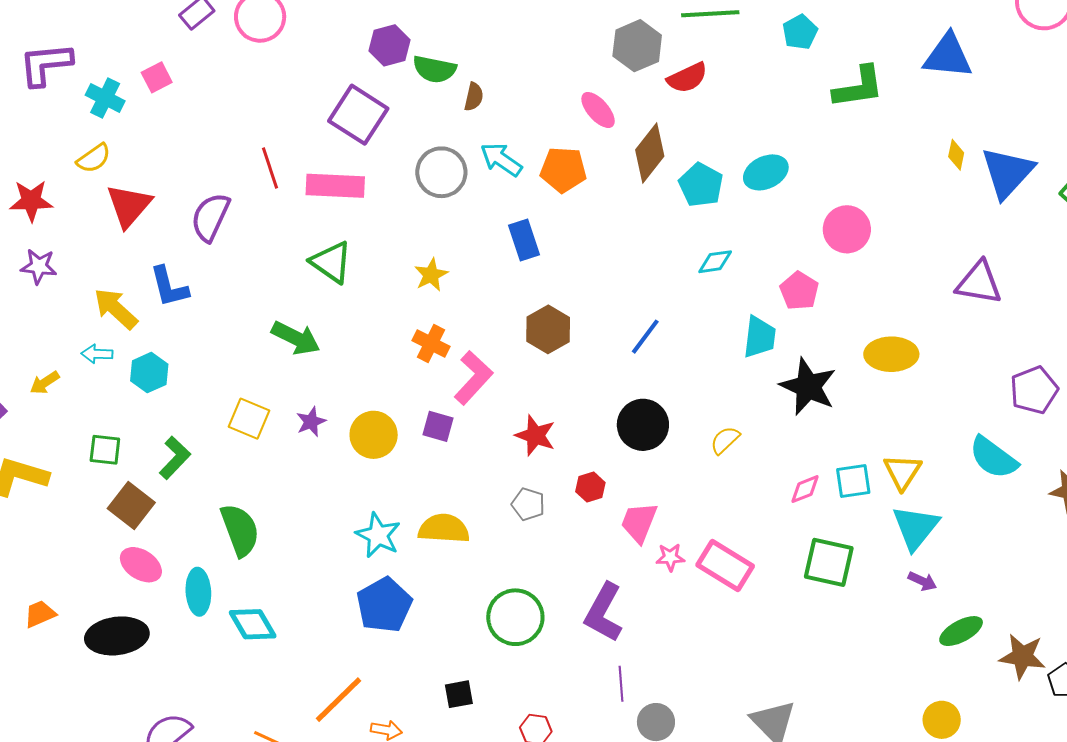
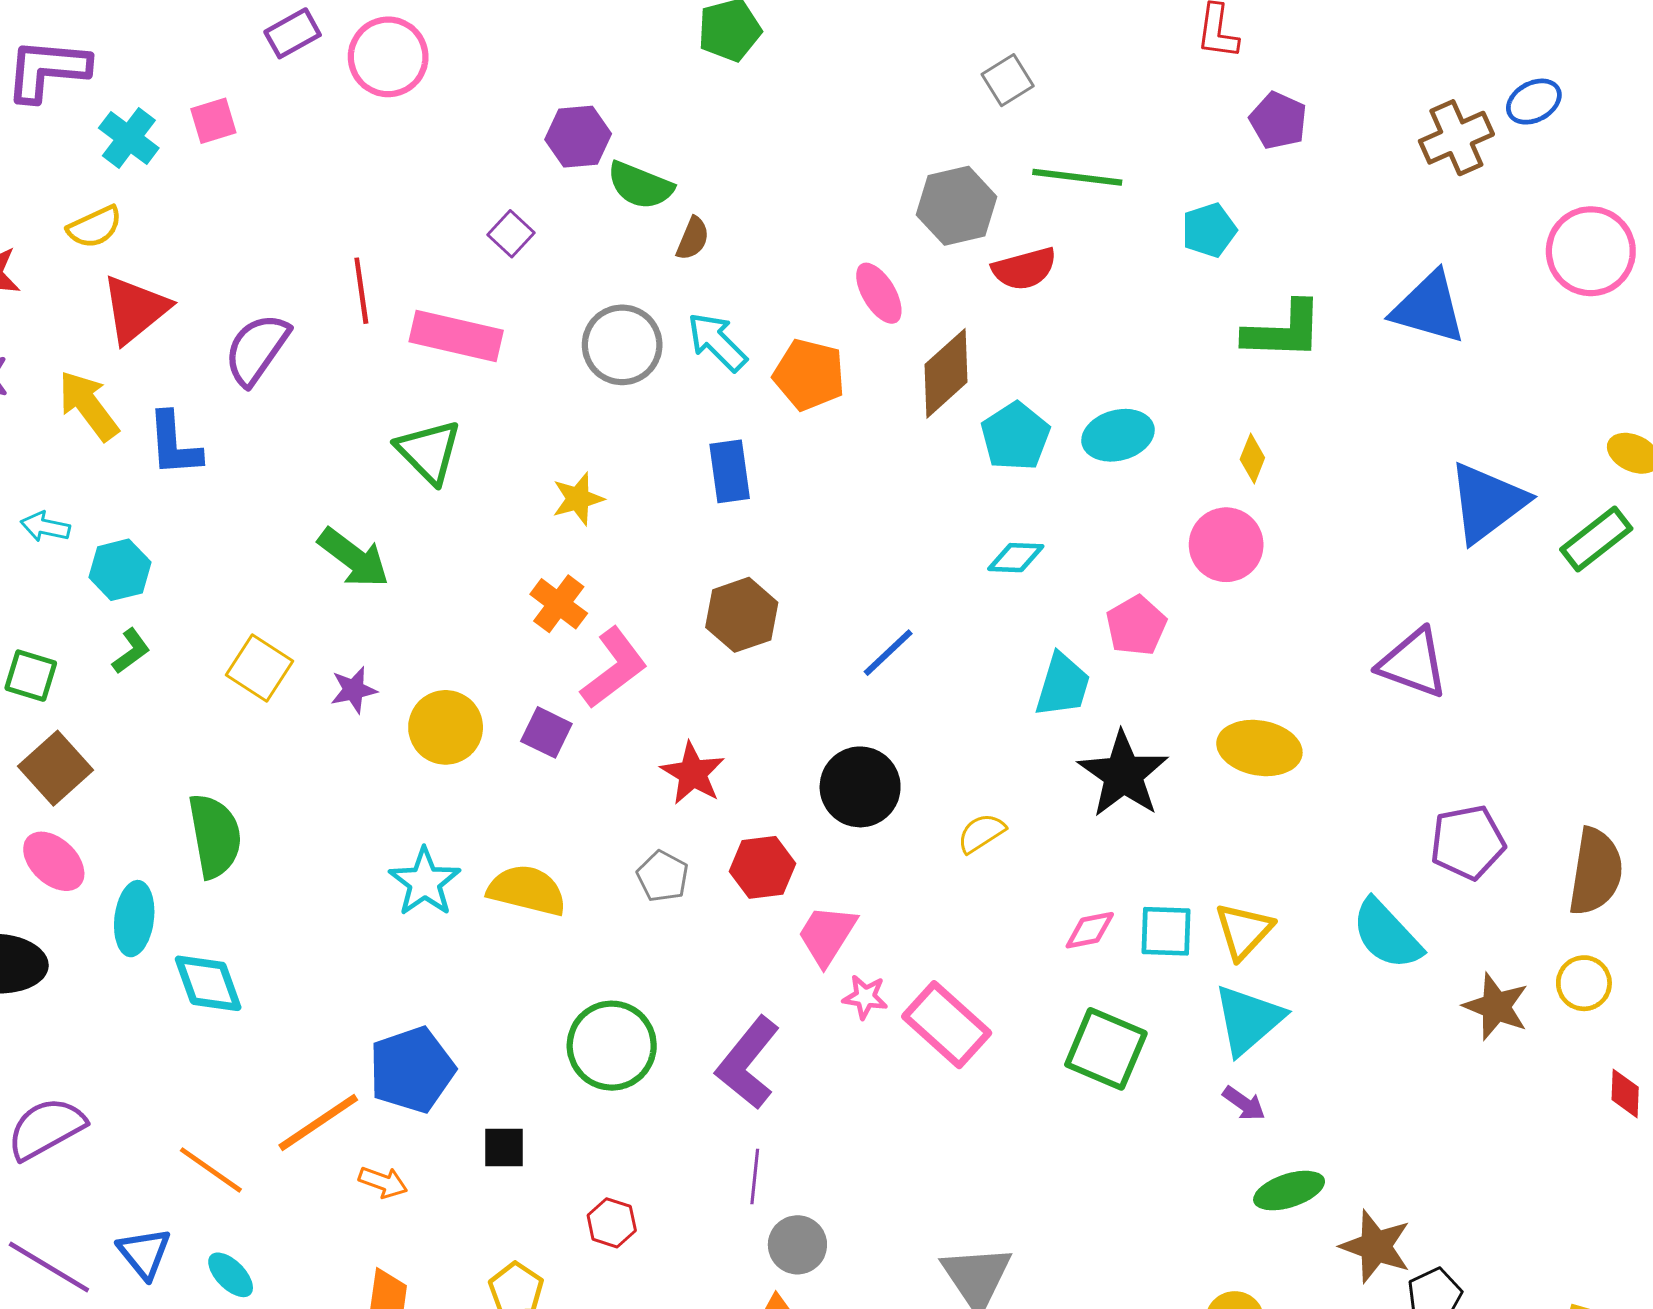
purple square: (358, 115) -> (511, 234), size x0.5
yellow diamond: (956, 155) -> (1252, 459), moved
yellow arrow: (116, 309) -> (88, 406), moved
green L-shape: (175, 458) -> (131, 651), moved, size x0.7
red hexagon: (590, 487) -> (762, 867), size x1.4
blue pentagon: (384, 605) -> (412, 1070), moved

